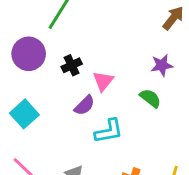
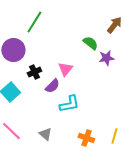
black cross: (72, 65) -> (34, 72), moved
green semicircle: (150, 98) -> (90, 43), moved

